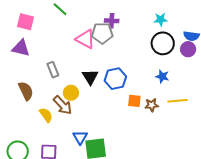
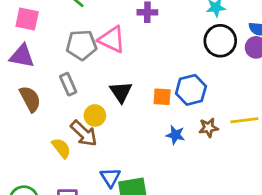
gray pentagon: (102, 33) -> (81, 45), moved
blue star: (162, 76) -> (175, 135), moved
blue hexagon: (115, 79) -> (191, 90), moved
brown semicircle: (26, 91) -> (30, 99), moved
orange square: (134, 101) -> (162, 97), moved

